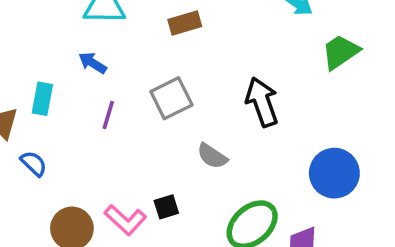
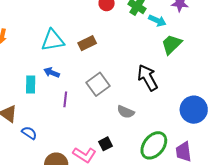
brown rectangle: (185, 23) -> (87, 43), moved
green trapezoid: (340, 52) -> (172, 44), moved
cyan rectangle: (42, 99) -> (31, 85), moved

